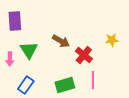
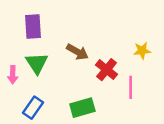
purple rectangle: (15, 21) -> (33, 26), moved
pink line: (93, 80) -> (131, 87), moved

